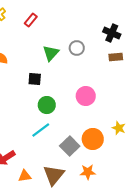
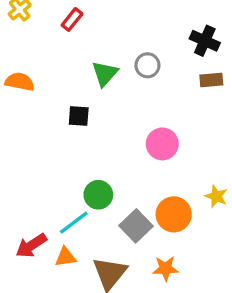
green circle: (47, 105) -> (98, 195), moved
cyan line: (41, 130) -> (74, 223), moved
orange triangle: (25, 176) -> (66, 257), moved

